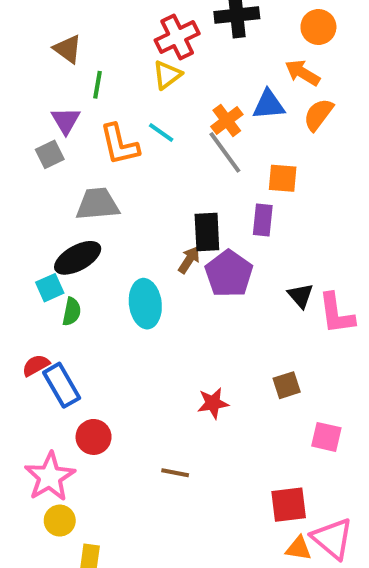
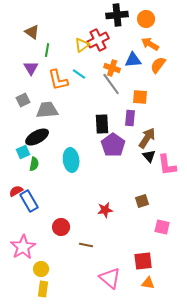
orange circle: (318, 27) -> (146, 19), moved
red cross: (177, 37) -> (98, 40), moved
orange cross: (227, 121) -> (112, 68), turned -35
gray square: (50, 154) -> (23, 100), moved
brown arrow: (189, 260) -> (147, 138), moved, size x1.5
red circle: (94, 437) -> (61, 227), moved
yellow circle: (60, 521) -> (41, 269), moved
pink triangle: (332, 538) -> (110, 278), moved

